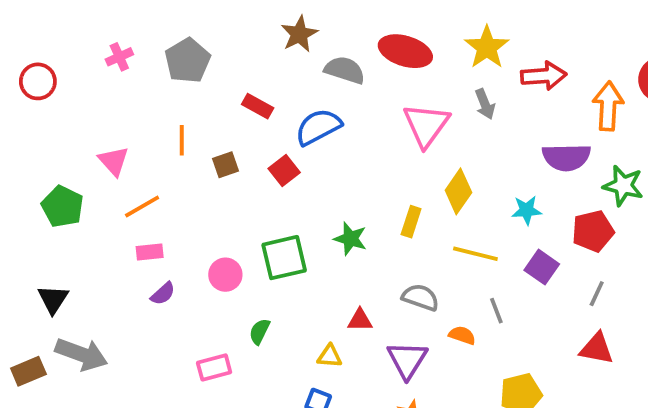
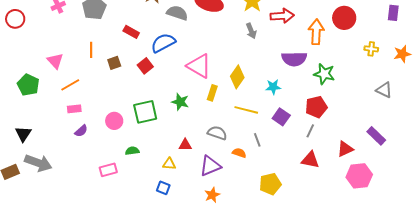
pink triangle: (426, 125) -> (199, 66), moved, turned -36
red pentagon: (593, 231) -> (316, 107), moved
green semicircle: (260, 331) -> (132, 151), turned 56
purple triangle: (407, 360) -> (210, 166), turned 35

